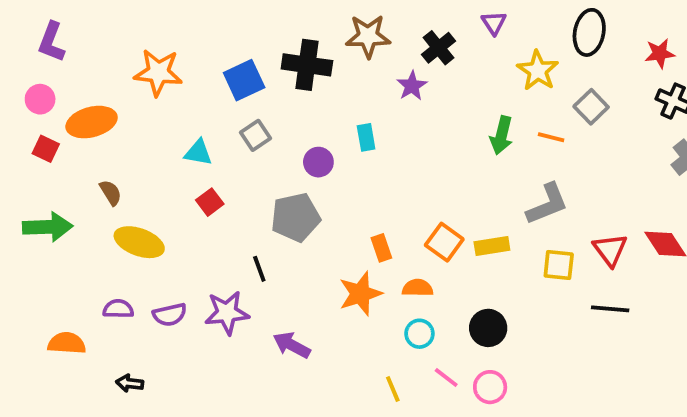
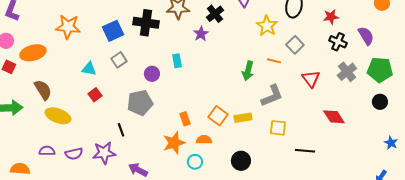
green arrow: (501, 135) -> (248, 71), moved
brown semicircle: (111, 193) -> (43, 90), size x1.5
red triangle: (610, 250) -> (311, 79), moved
cyan circle: (419, 334) -> (195, 162), moved

